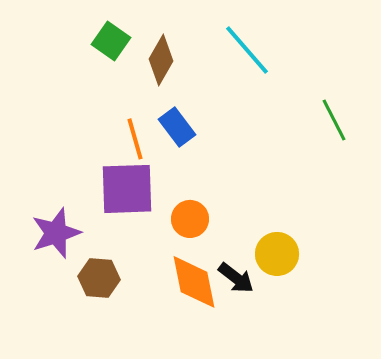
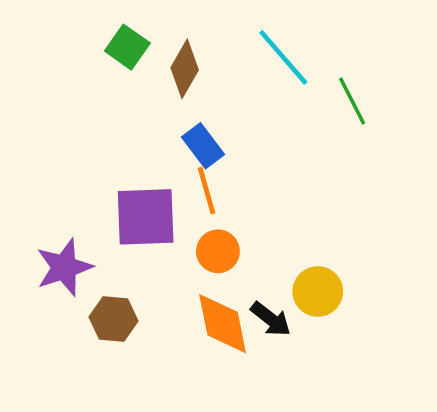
green line: (334, 120) -> (352, 101), moved
orange line: (135, 139) -> (206, 190), moved

